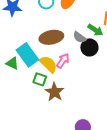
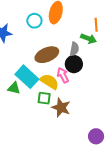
gray semicircle: (80, 37) -> (74, 49), turned -104
black circle: (89, 47) -> (74, 64), moved
pink arrow: (63, 61) -> (63, 75), turned -49

